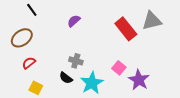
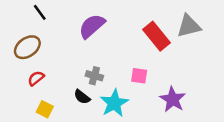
purple semicircle: (74, 21) -> (92, 26), size x1.6
pink square: (119, 68) -> (139, 76), moved, turned -32

